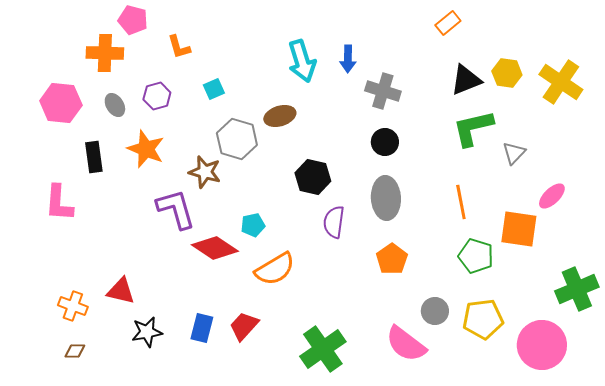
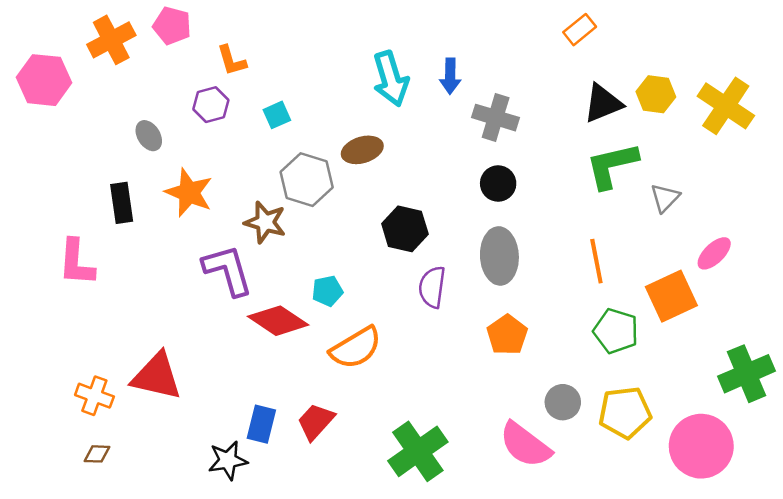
orange cross: (105, 53) -> (111, 40), moved, turned -30
purple hexagon: (157, 96) -> (211, 105), moved
pink hexagon: (61, 103) -> (44, 80), moved
orange square: (519, 229) -> (671, 296), turned -33
red triangle: (121, 291) -> (157, 376), size x1.4
black star: (147, 332) -> (228, 460), moved

